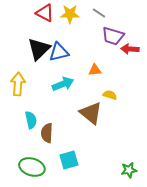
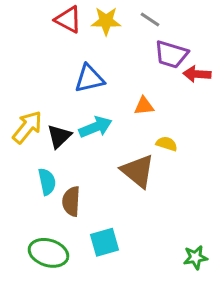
black triangle: (39, 49) -> (59, 136), moved, size x0.7
yellow arrow: (18, 84) -> (27, 127), turned 35

